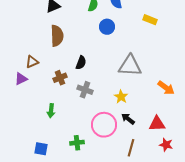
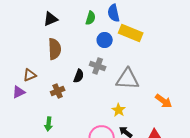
yellow rectangle: (150, 20) -> (131, 33), moved, size x1.6
gray cross: (85, 90) -> (98, 66), moved

